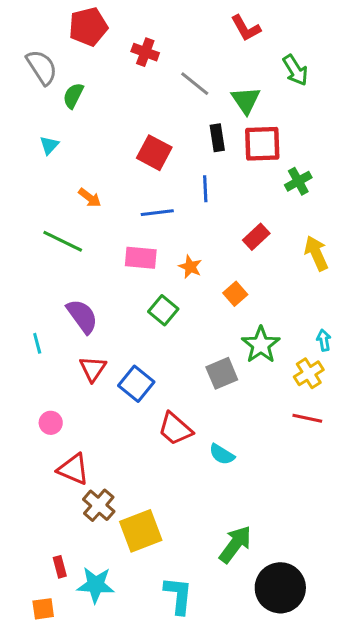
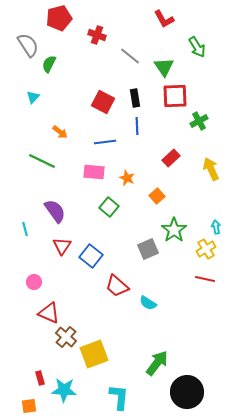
black rectangle: (217, 138) -> (135, 98), moved

